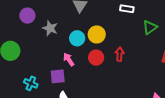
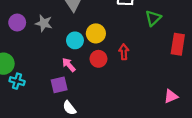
gray star: (50, 28) -> (44, 23), moved
cyan cross: (31, 83) -> (17, 81), moved

